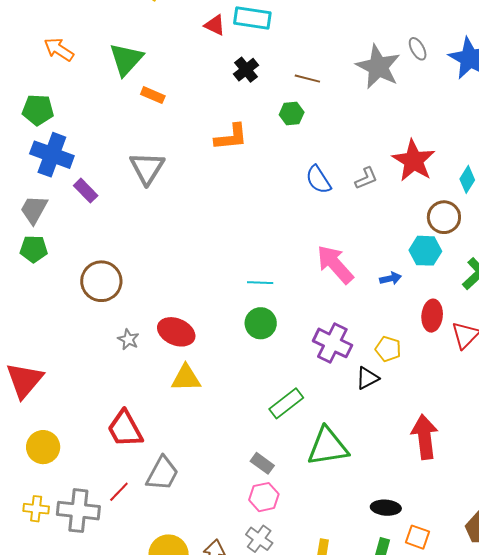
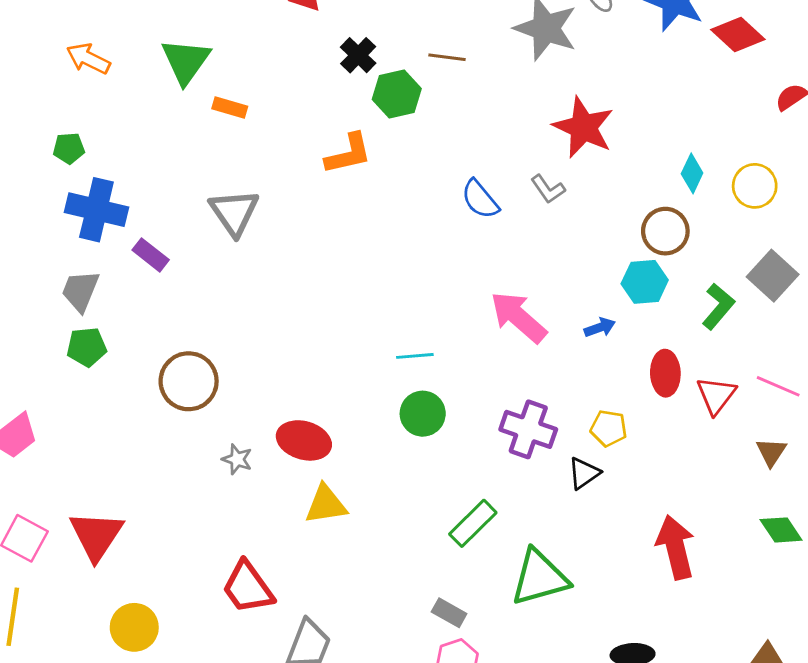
green pentagon: (38, 110) -> (69, 148), size x0.7
green hexagon: (292, 114) -> (397, 94), moved, size x1.4
red star: (414, 161) -> (583, 127), moved
gray L-shape: (366, 178) -> (548, 189), turned 85

